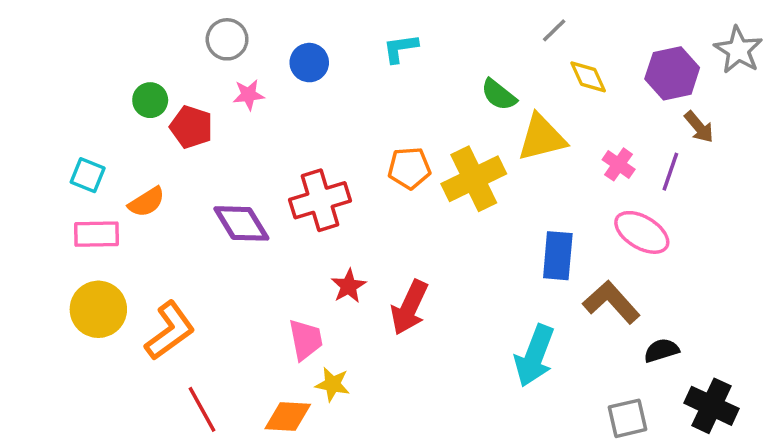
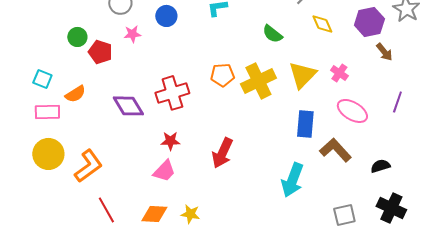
yellow triangle: (542, 138) -> (302, 75), moved, turned -32
purple line: (670, 172) -> (397, 102), moved
red star: (349, 286) -> (170, 141), moved, turned 30
pink trapezoid: (306, 340) -> (164, 171), turned 55
black semicircle: (661, 350) -> (380, 166), moved
yellow star: (333, 384) -> (190, 214), moved

